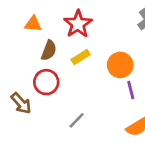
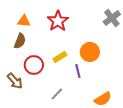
brown semicircle: (49, 50) -> (20, 41), moved
yellow rectangle: (81, 57) -> (60, 57), moved
purple line: (131, 90) -> (78, 71), moved

